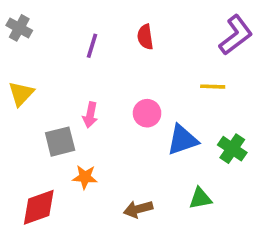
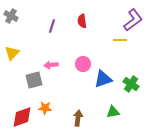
yellow line: (213, 87) -> (120, 40), moved
pink arrow: (90, 115) -> (51, 65), turned 72
orange star: (85, 177) -> (45, 108), moved
brown arrow: (138, 209) -> (78, 118), turned 112

